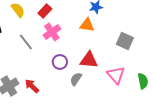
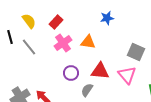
orange triangle: (87, 25) -> (88, 42), moved
gray line: (26, 42) -> (29, 47), moved
pink triangle: (116, 75) -> (127, 75), moved

